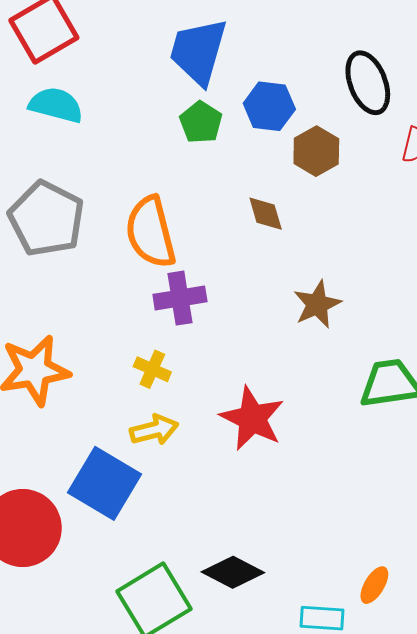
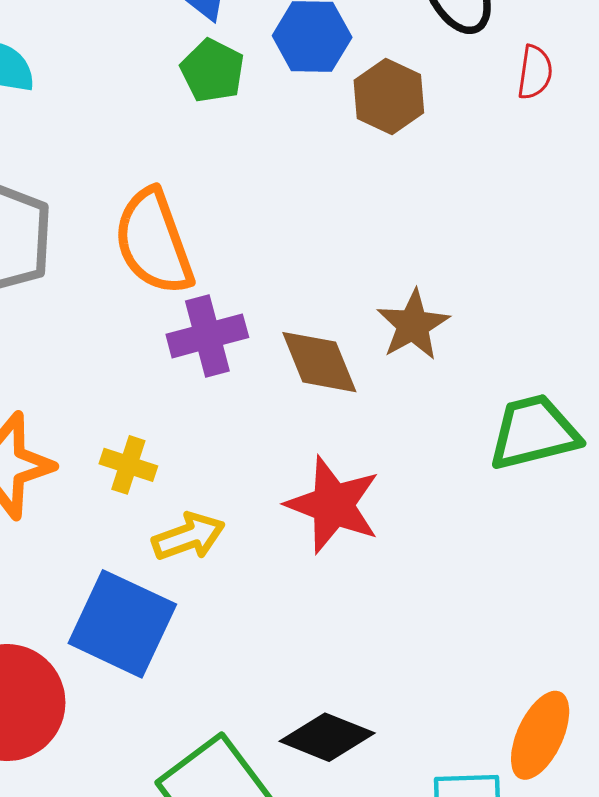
brown diamond: (266, 214) -> (319, 362), moved, size x1.4
yellow cross: (152, 369) -> (128, 465), moved
orange ellipse: (374, 585) -> (540, 735), size x1.5

